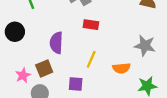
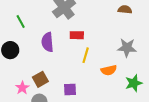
purple semicircle: (56, 43) -> (47, 42), moved
yellow line: (91, 59) -> (86, 55), moved

